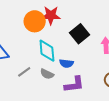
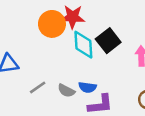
cyan diamond: (47, 51) -> (83, 45), moved
blue semicircle: (66, 63) -> (87, 87), moved

